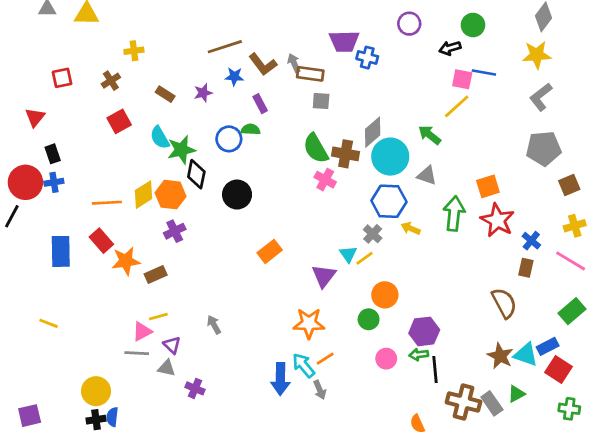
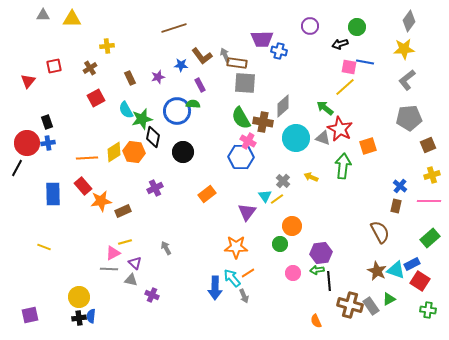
brown line: (225, 47) -> (174, 28), moved
brown rectangle: (165, 94) -> (130, 78), turned 32
gray square: (321, 101) -> (245, 83), size x1.6
red triangle: (35, 117) -> (28, 81), moved
blue circle: (229, 139) -> (177, 111), size x1.4
cyan circle: (390, 157) -> (296, 138), moved
blue hexagon: (389, 201) -> (241, 157), moved
red star: (497, 220) -> (340, 129), moved
purple cross: (175, 231) -> (155, 188), moved
pink line: (571, 261) -> (429, 201), turned -30

